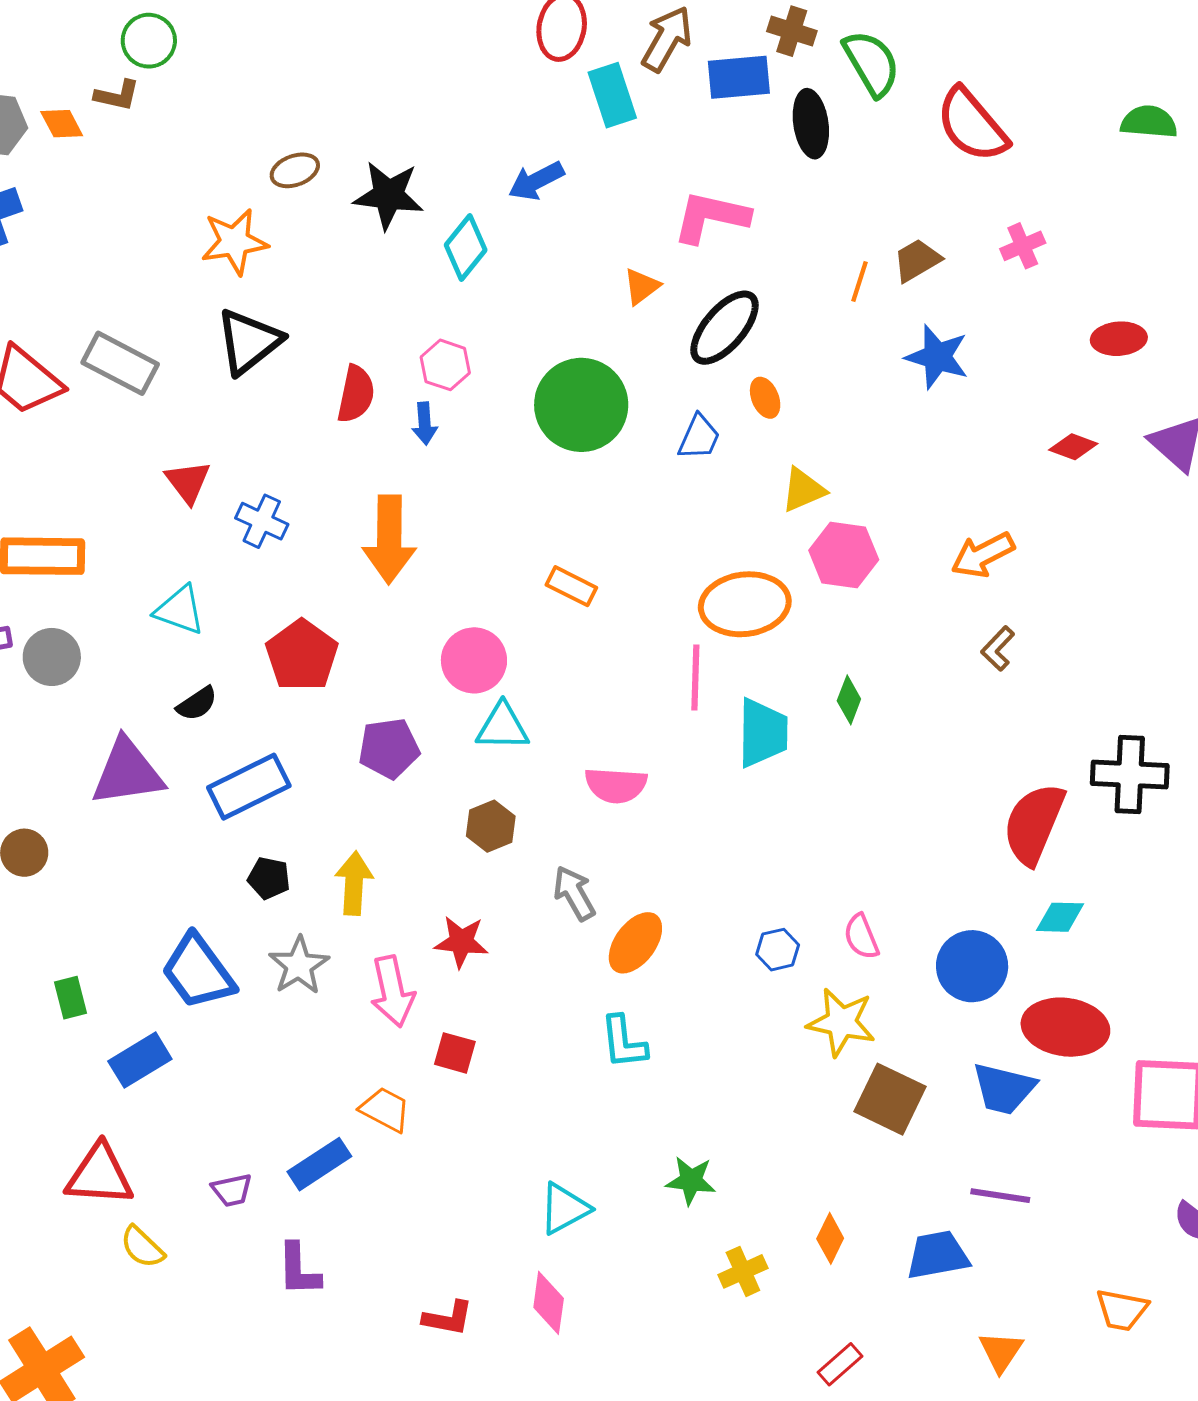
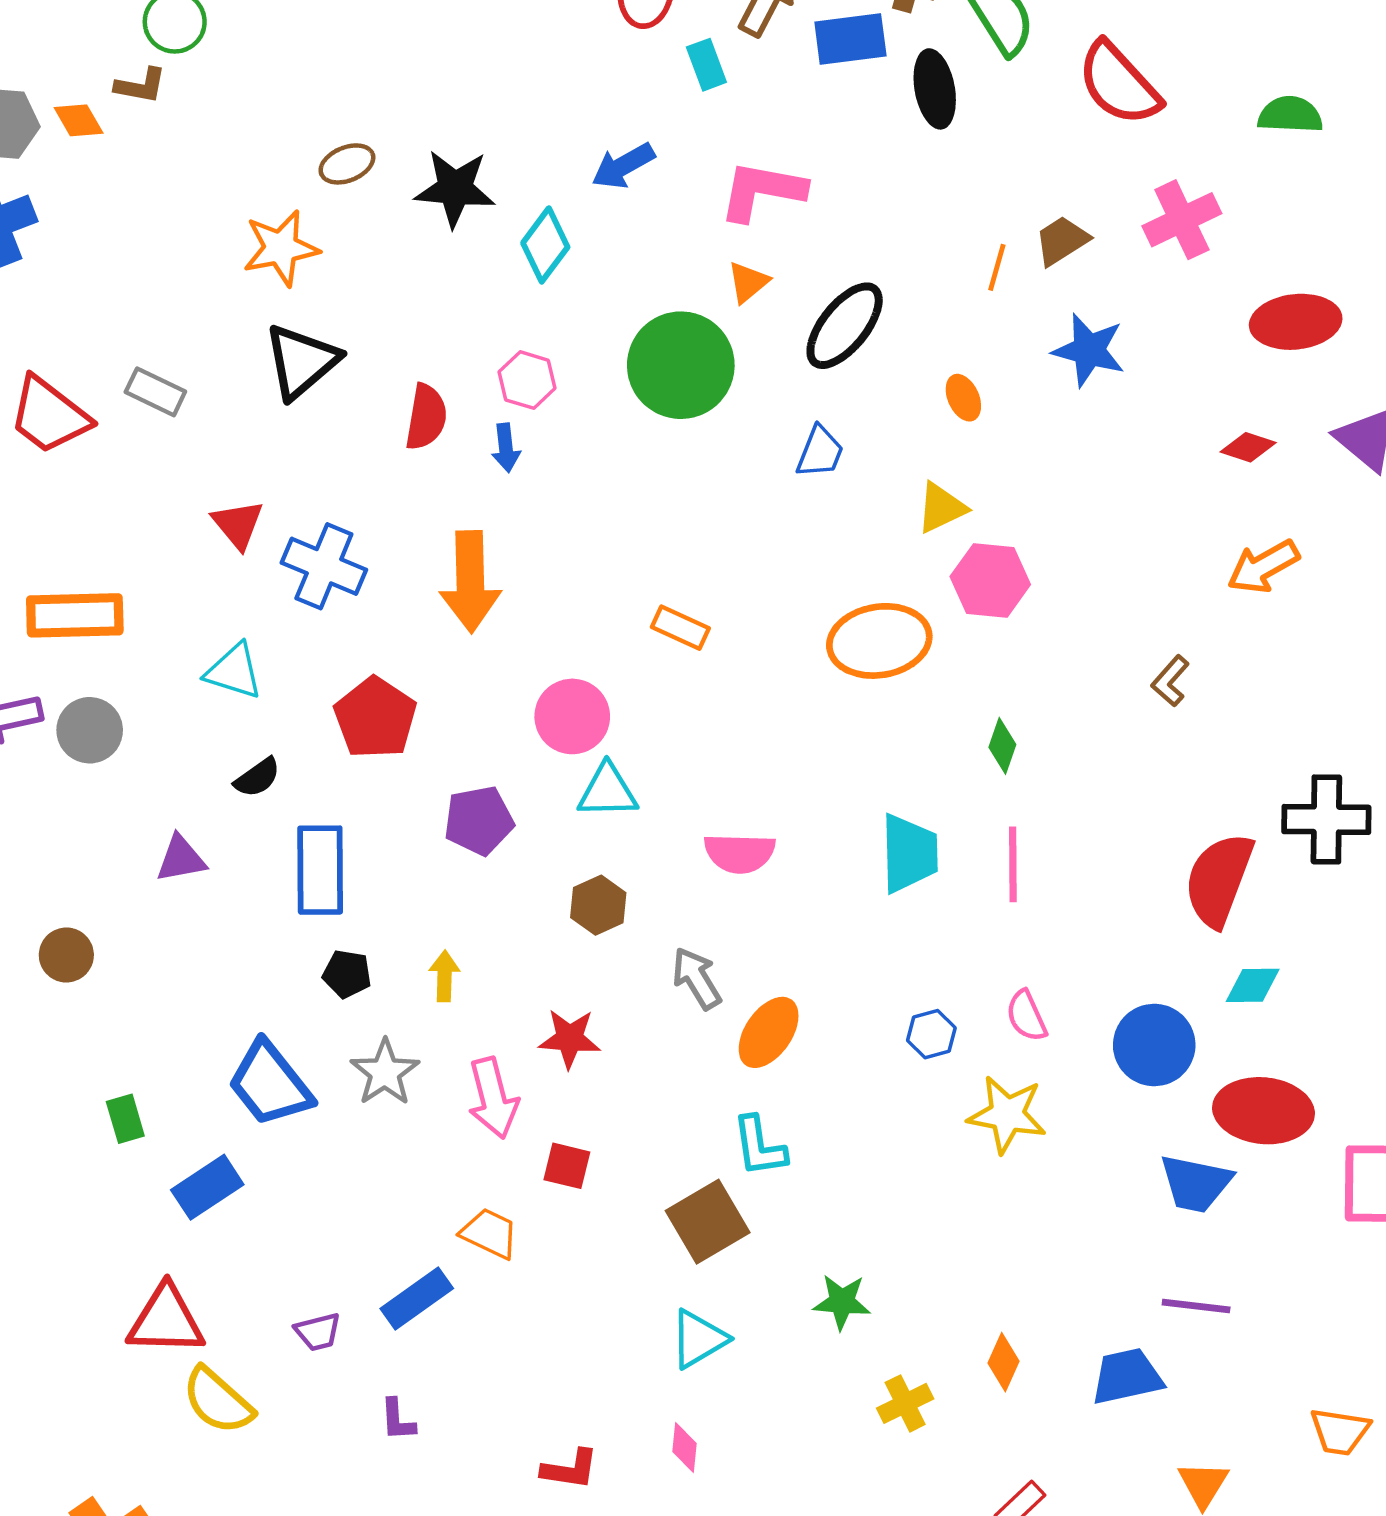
cyan rectangle: (612, 95) -> (706, 65), size x0.7
green semicircle: (1149, 122) -> (1290, 115), moved
pink L-shape: (711, 217) -> (762, 191), moved
pink cross: (1023, 246) -> (1182, 220), size x1.5
red ellipse: (1119, 339) -> (1296, 322), size x1.4
gray rectangle: (120, 363) -> (155, 392), size x0.7
orange ellipse: (765, 398) -> (963, 398), moved
green circle: (581, 405) -> (681, 365), moved
blue cross: (262, 521) -> (324, 566), size x1.4
orange arrow: (983, 555) -> (1263, 567), moved
pink line: (695, 677) -> (1013, 864), moved
cyan trapezoid: (763, 733) -> (909, 853), moved
purple triangle: (127, 772) -> (181, 859), size x0.6
blue rectangle: (249, 787) -> (320, 870), turned -62
yellow arrow: (354, 883) -> (444, 976), size x0.7
brown square: (890, 1099) -> (708, 1222), moved, turned 36
yellow semicircle: (142, 1247) -> (218, 1401), size x1.4
purple L-shape: (299, 1270) -> (398, 1420), size x0.7
pink diamond: (549, 1303) -> (684, 1448), size x0.7

